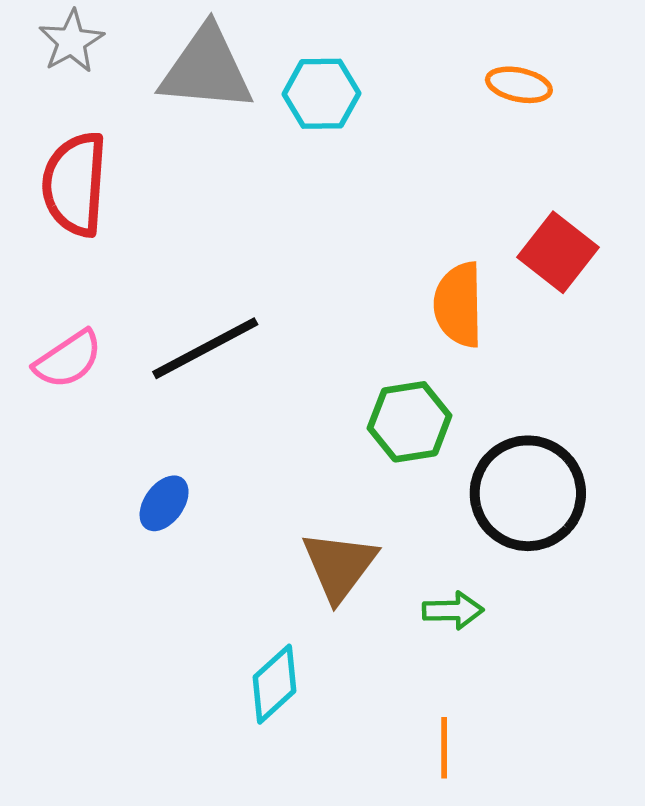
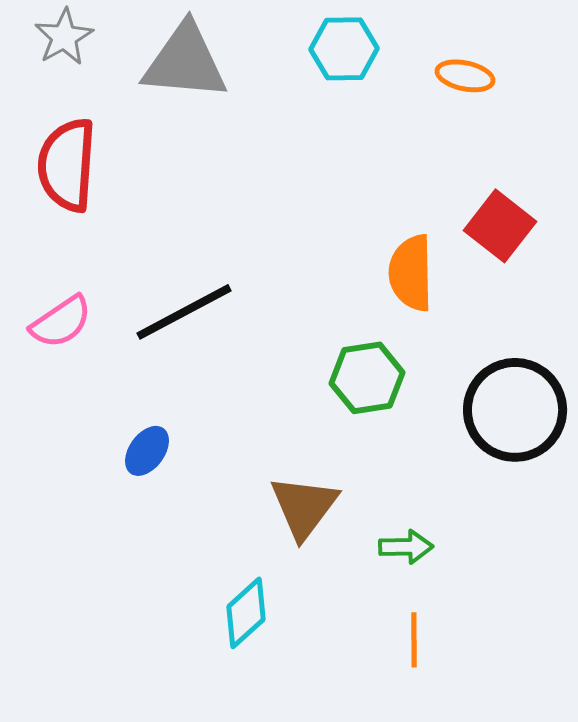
cyan hexagon: (321, 94) -> (344, 49), moved
black circle: (528, 493) -> (515, 410), moved
orange line: (444, 748) -> (414, 640), moved

